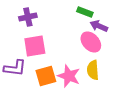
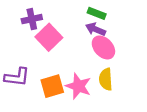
purple arrow: (99, 26) -> (95, 29), moved
pink square: (35, 46) -> (49, 37), moved, turned -35

